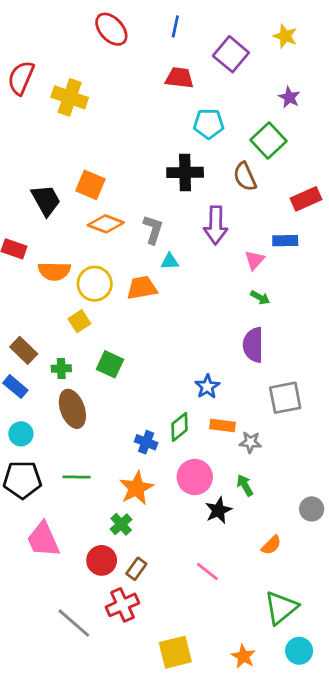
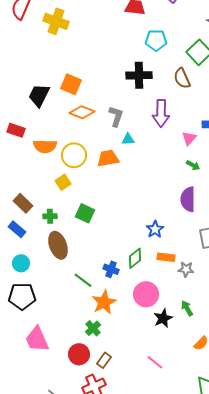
black trapezoid: (46, 200) -> (39, 95), turned -125
green line: (77, 477) -> (83, 280), moved, turned 36
green arrow: (245, 485) -> (187, 308), moved

